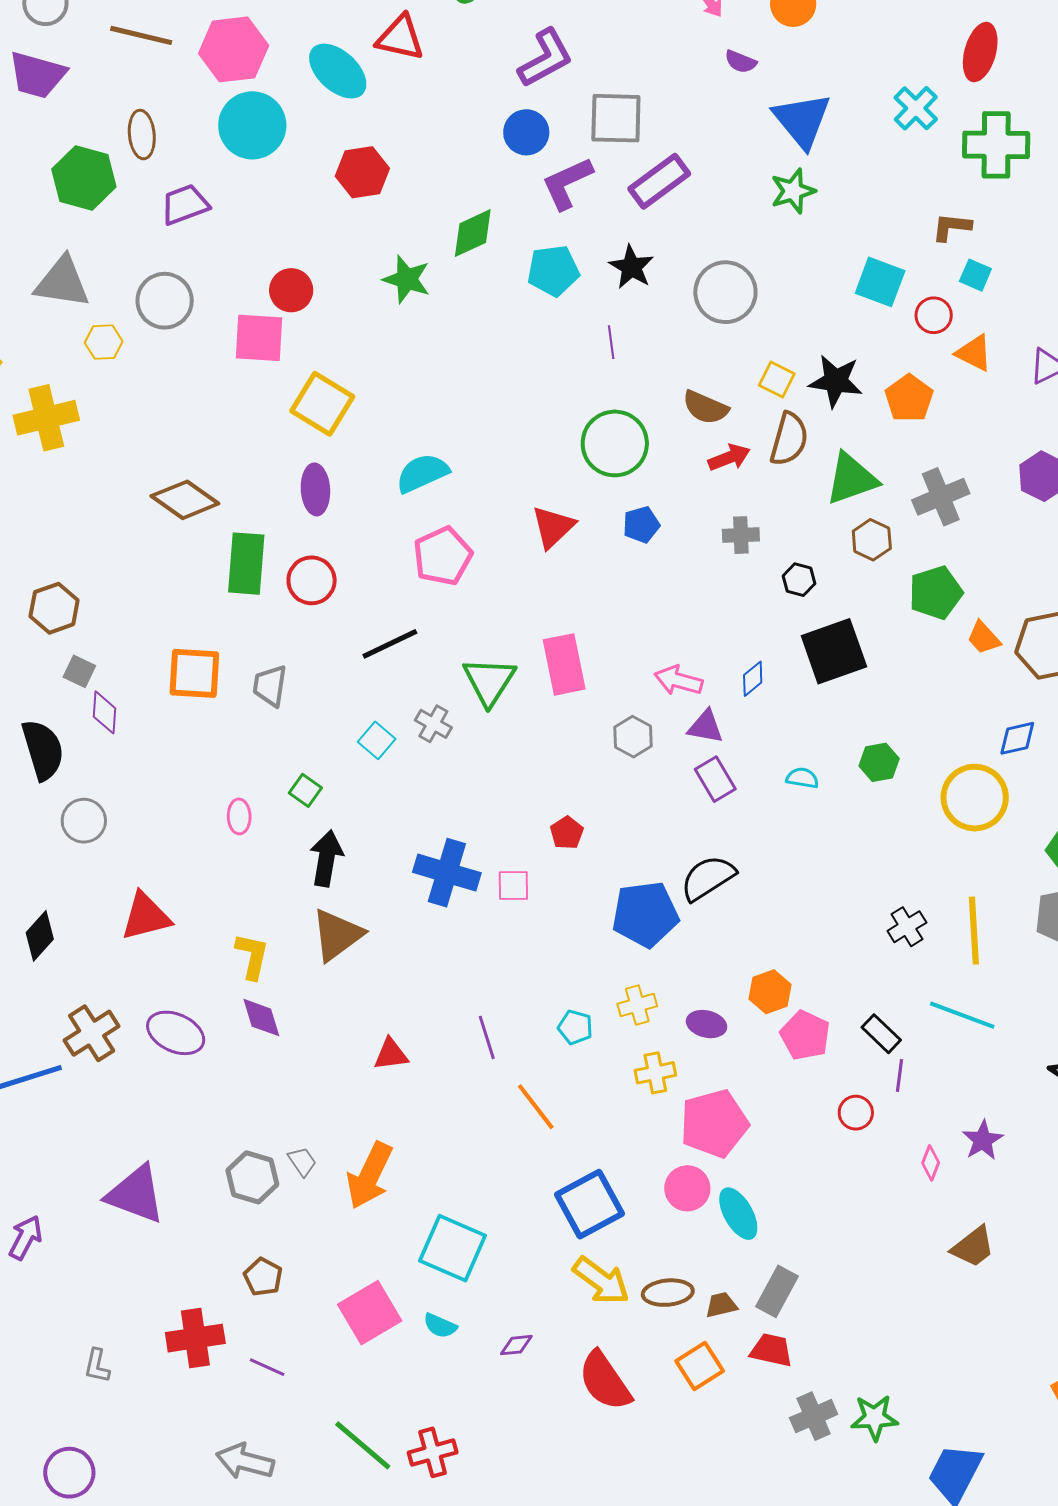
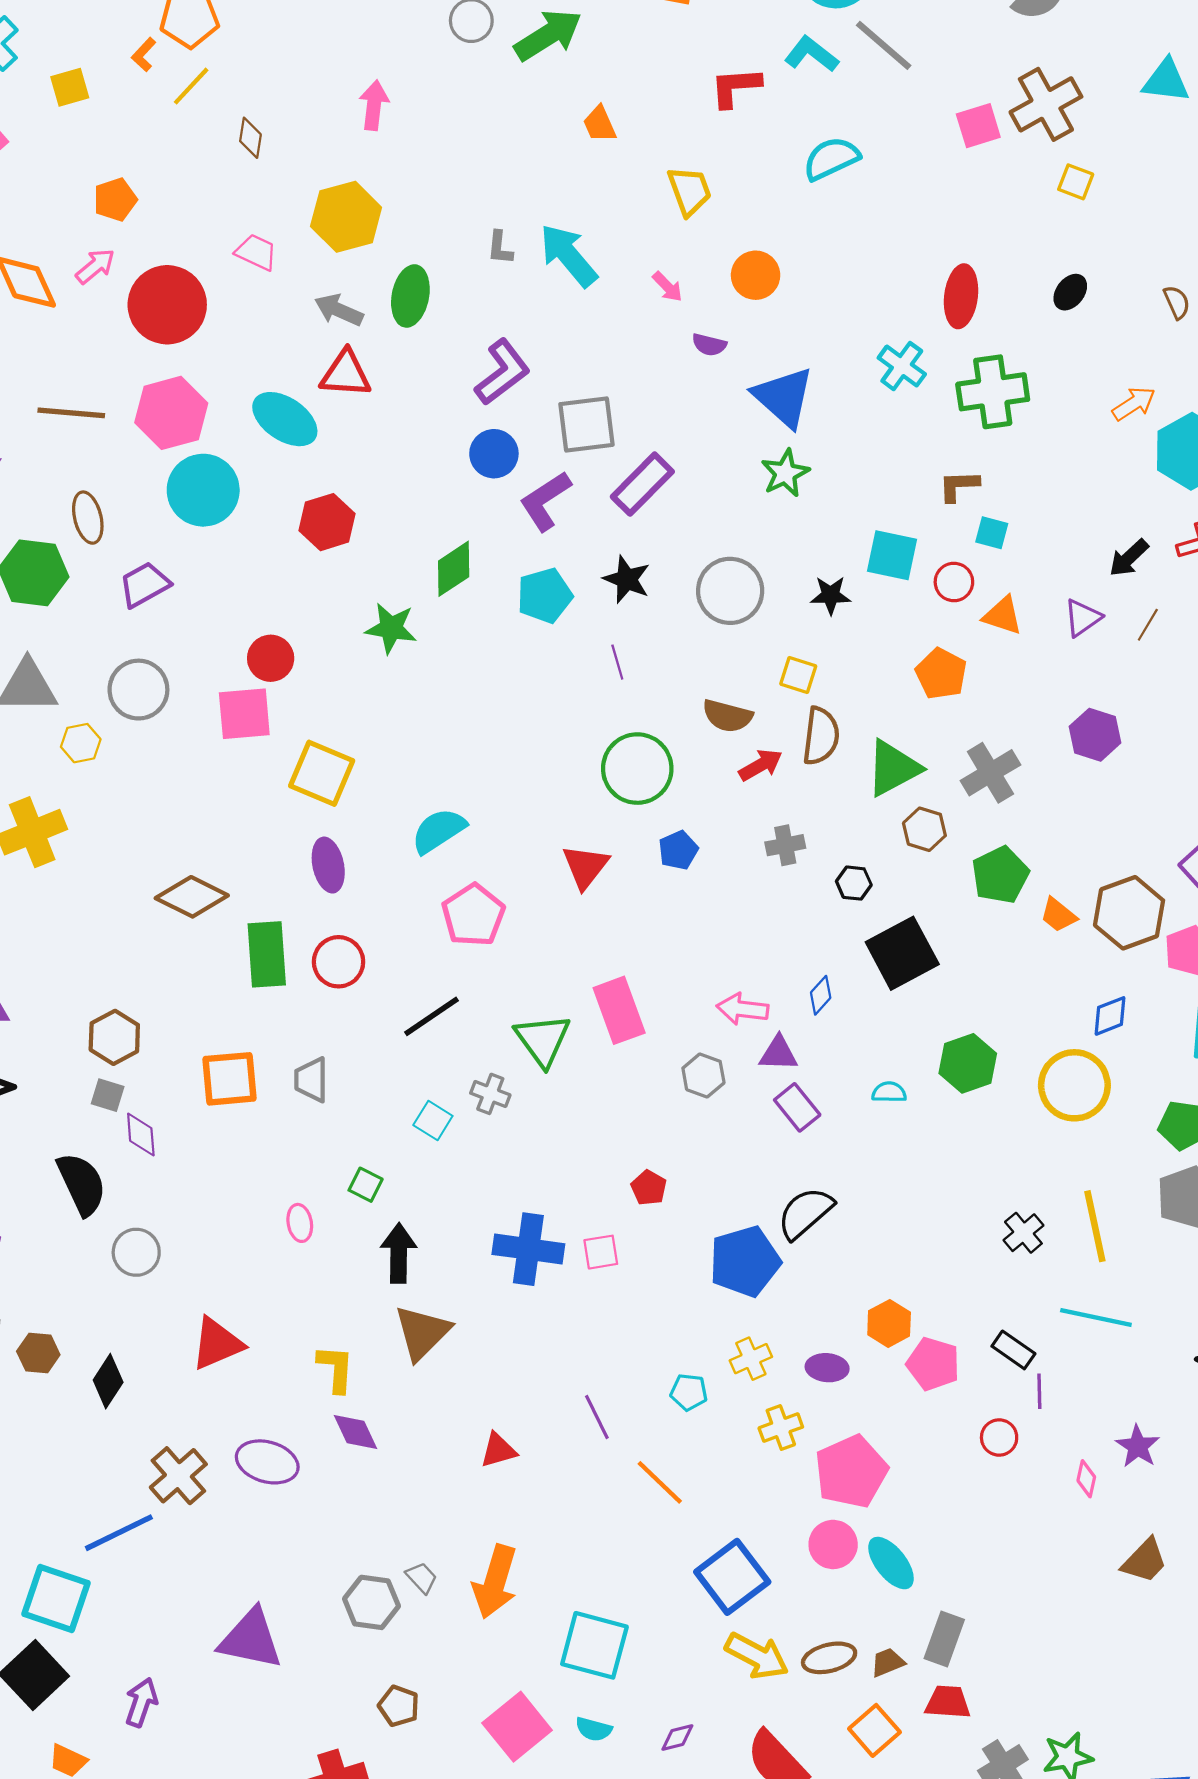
black star: (836, 381) -> (831, 595), moved, size x0.7
brown hexagon: (54, 608) -> (114, 1037), moved
green hexagon: (879, 762) -> (968, 1063), size x1.4

